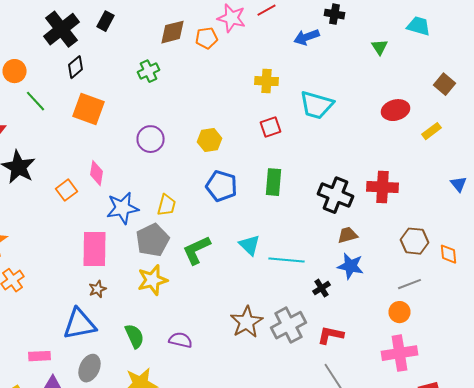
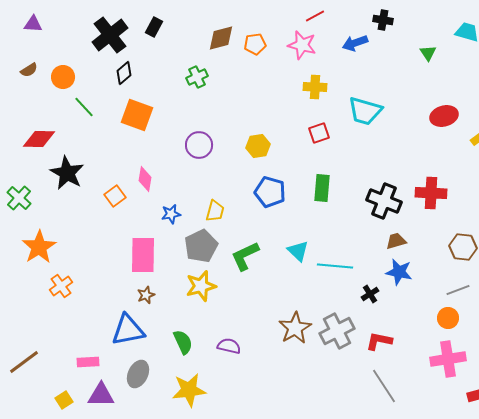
pink star: (232, 18) -> (302, 45), moved
blue star: (122, 208) -> (171, 214), size x0.6

